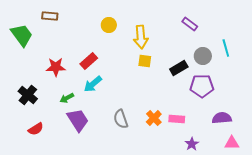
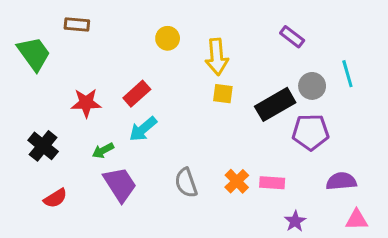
black rectangle: (179, 68) -> (275, 104), size x1.4

